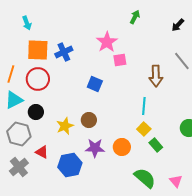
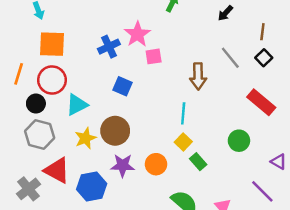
blue cross: (64, 52) -> (109, 47), moved
cyan triangle: (14, 100) -> (77, 105), moved
black circle: (36, 112) -> (36, 104), moved
brown circle: (89, 120) -> (115, 131), size x1.5
gray hexagon: (19, 134) -> (40, 134), moved
red triangle: (42, 152) -> (57, 170), size x1.6

